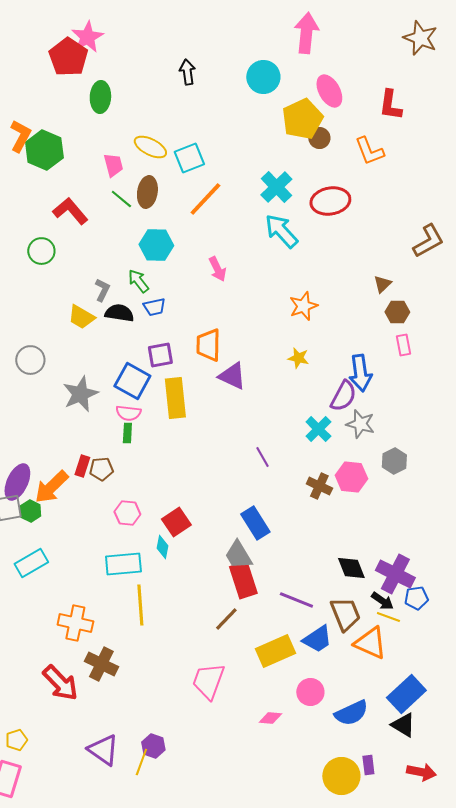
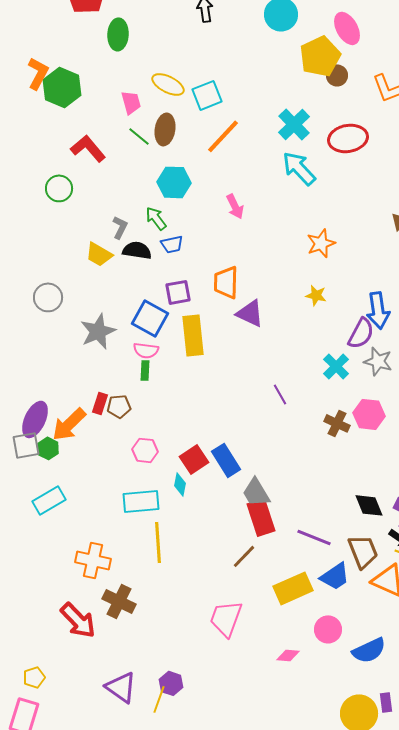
blue rectangle: (255, 523) -> (226, 460), moved

